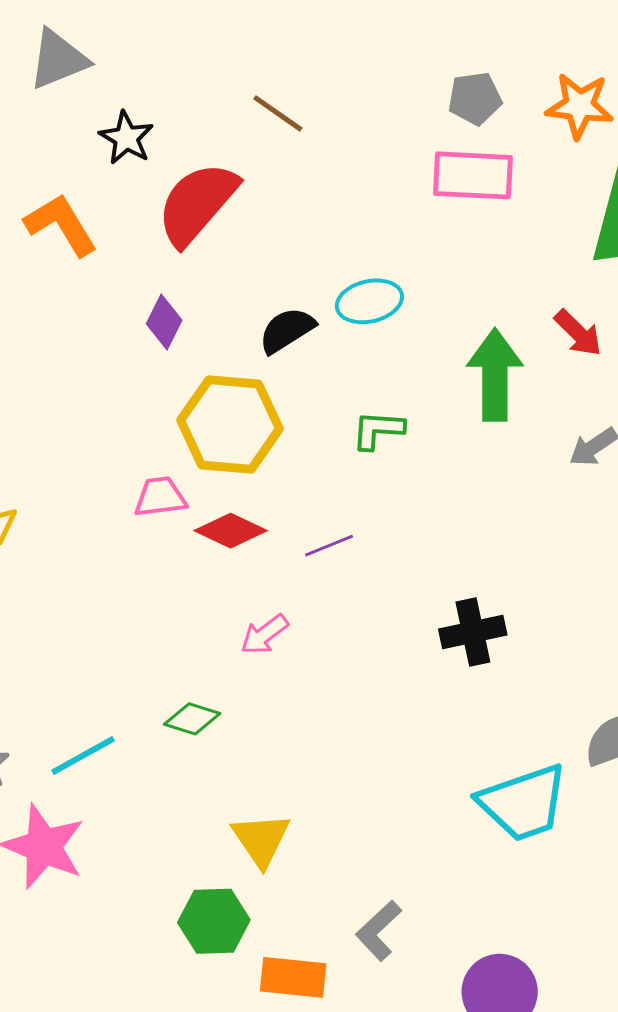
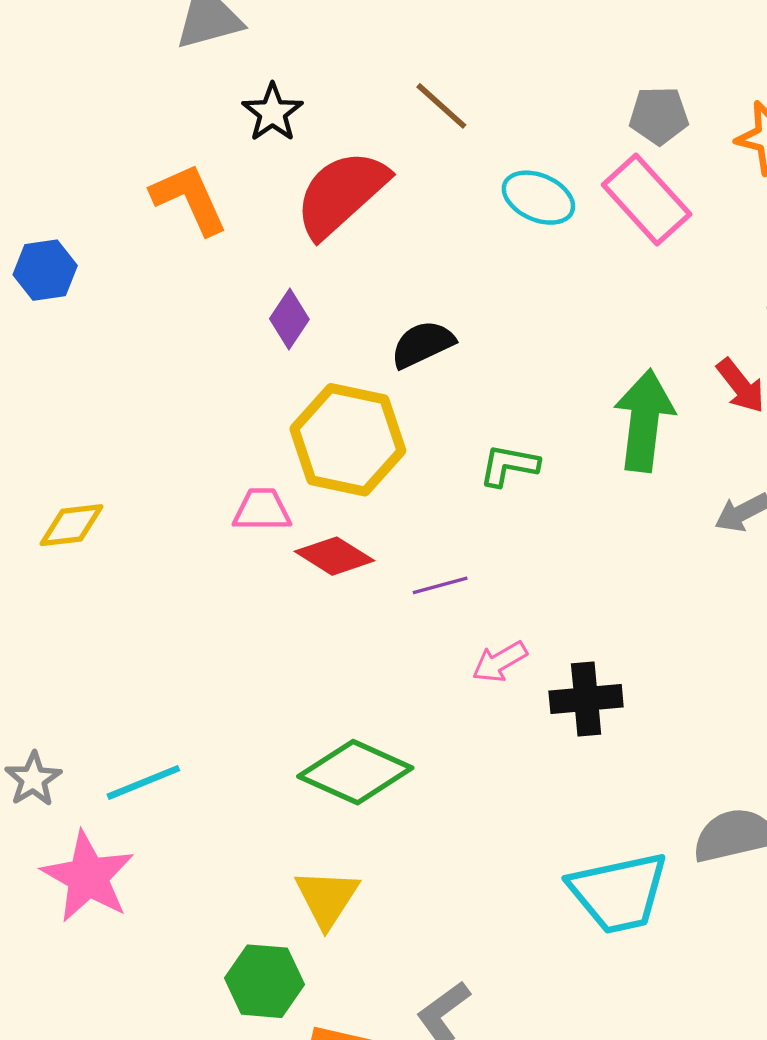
pink rectangle: (473, 175) -> (647, 200), turned 38
cyan ellipse: (369, 301) -> (538, 198), moved, turned 30
pink arrow: (264, 634) -> (500, 662), moved
green diamond: (192, 719) -> (355, 772), moved, size x1.8

